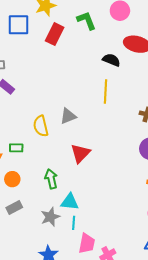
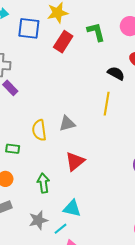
cyan triangle: (70, 202) -> (72, 208), moved
cyan line: (74, 223) -> (60, 229), turned 40

